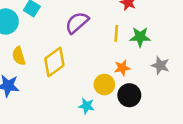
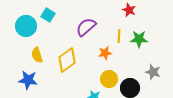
gray star: (160, 65) -> (153, 72), moved
orange star: (122, 68) -> (105, 53), moved

